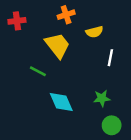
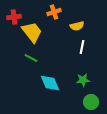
yellow trapezoid: (58, 45) -> (32, 32), moved
white line: (110, 58) -> (82, 47), moved

